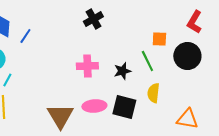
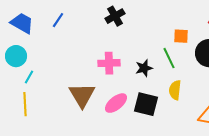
blue line: (25, 36) -> (58, 20), moved
pink ellipse: (94, 106) -> (116, 103), turned -35
brown triangle: (60, 116) -> (82, 95), moved

